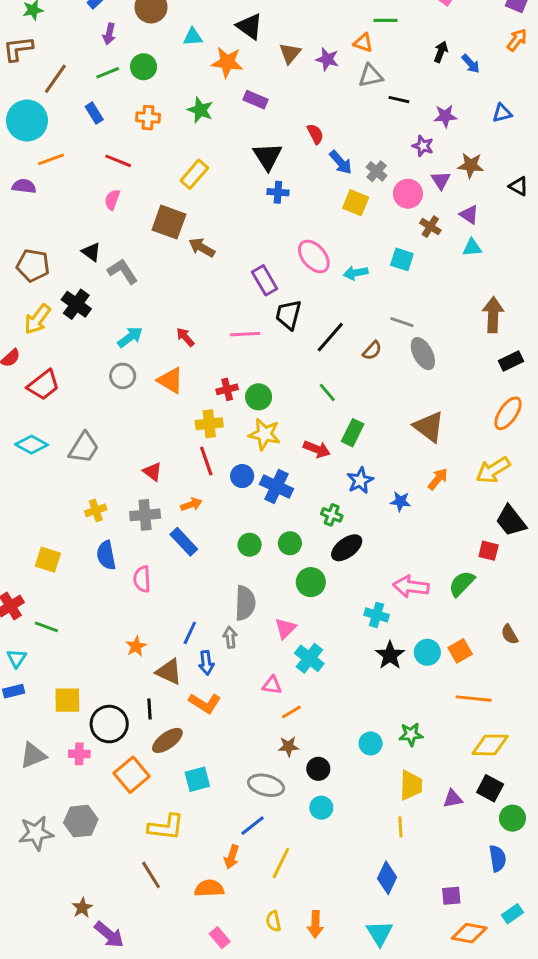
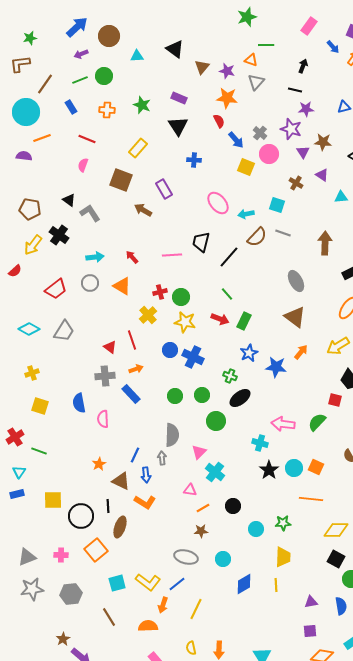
purple arrow: (109, 34) -> (81, 54), turned 56
orange star: (227, 62) -> (227, 98), moved
blue arrow: (471, 64) -> (333, 47), moved
gray triangle: (371, 76) -> (256, 82), turned -36
black line: (399, 100) -> (295, 90), moved
purple star: (423, 146) -> (291, 129), size x1.5
black triangle: (268, 156) -> (178, 126), moved
gray cross: (377, 171) -> (260, 133), moved
pink circle: (408, 194) -> (269, 154), moved
brown arrow: (202, 247) -> (143, 210), moved
cyan triangle: (472, 247) -> (341, 197), moved
purple rectangle: (265, 280) -> (164, 189), moved
brown arrow: (493, 315) -> (325, 243), moved
gray line: (402, 322) -> (283, 233), moved
cyan arrow: (130, 337) -> (95, 257), turned 30
brown semicircle: (372, 351) -> (257, 237), moved, size x1.5
gray ellipse: (423, 354) -> (296, 281), moved
red trapezoid: (43, 385) -> (56, 289), moved
yellow cross: (209, 424) -> (148, 315), turned -36
red arrow: (317, 449) -> (220, 319), moved
red line: (206, 461) -> (132, 340), moved
blue star: (400, 501) -> (276, 367), size x1.5
yellow cross: (96, 510) -> (32, 373), moved
orange square: (460, 651) -> (316, 467), turned -35
orange line: (474, 699) -> (311, 499), moved
brown ellipse: (167, 740) -> (120, 527), turned -35
pink cross: (79, 754) -> (61, 555), moved
gray triangle: (33, 755) -> (27, 557), moved
black circle: (318, 769) -> (233, 506), moved
cyan square: (197, 779) -> (117, 583), moved
purple triangle: (453, 799) -> (311, 602), moved
cyan circle: (321, 808) -> (223, 559), moved
gray hexagon: (81, 821) -> (71, 594), moved
yellow L-shape: (166, 827) -> (148, 582), moved, turned 30
blue diamond: (387, 878) -> (244, 584), moved, turned 35

